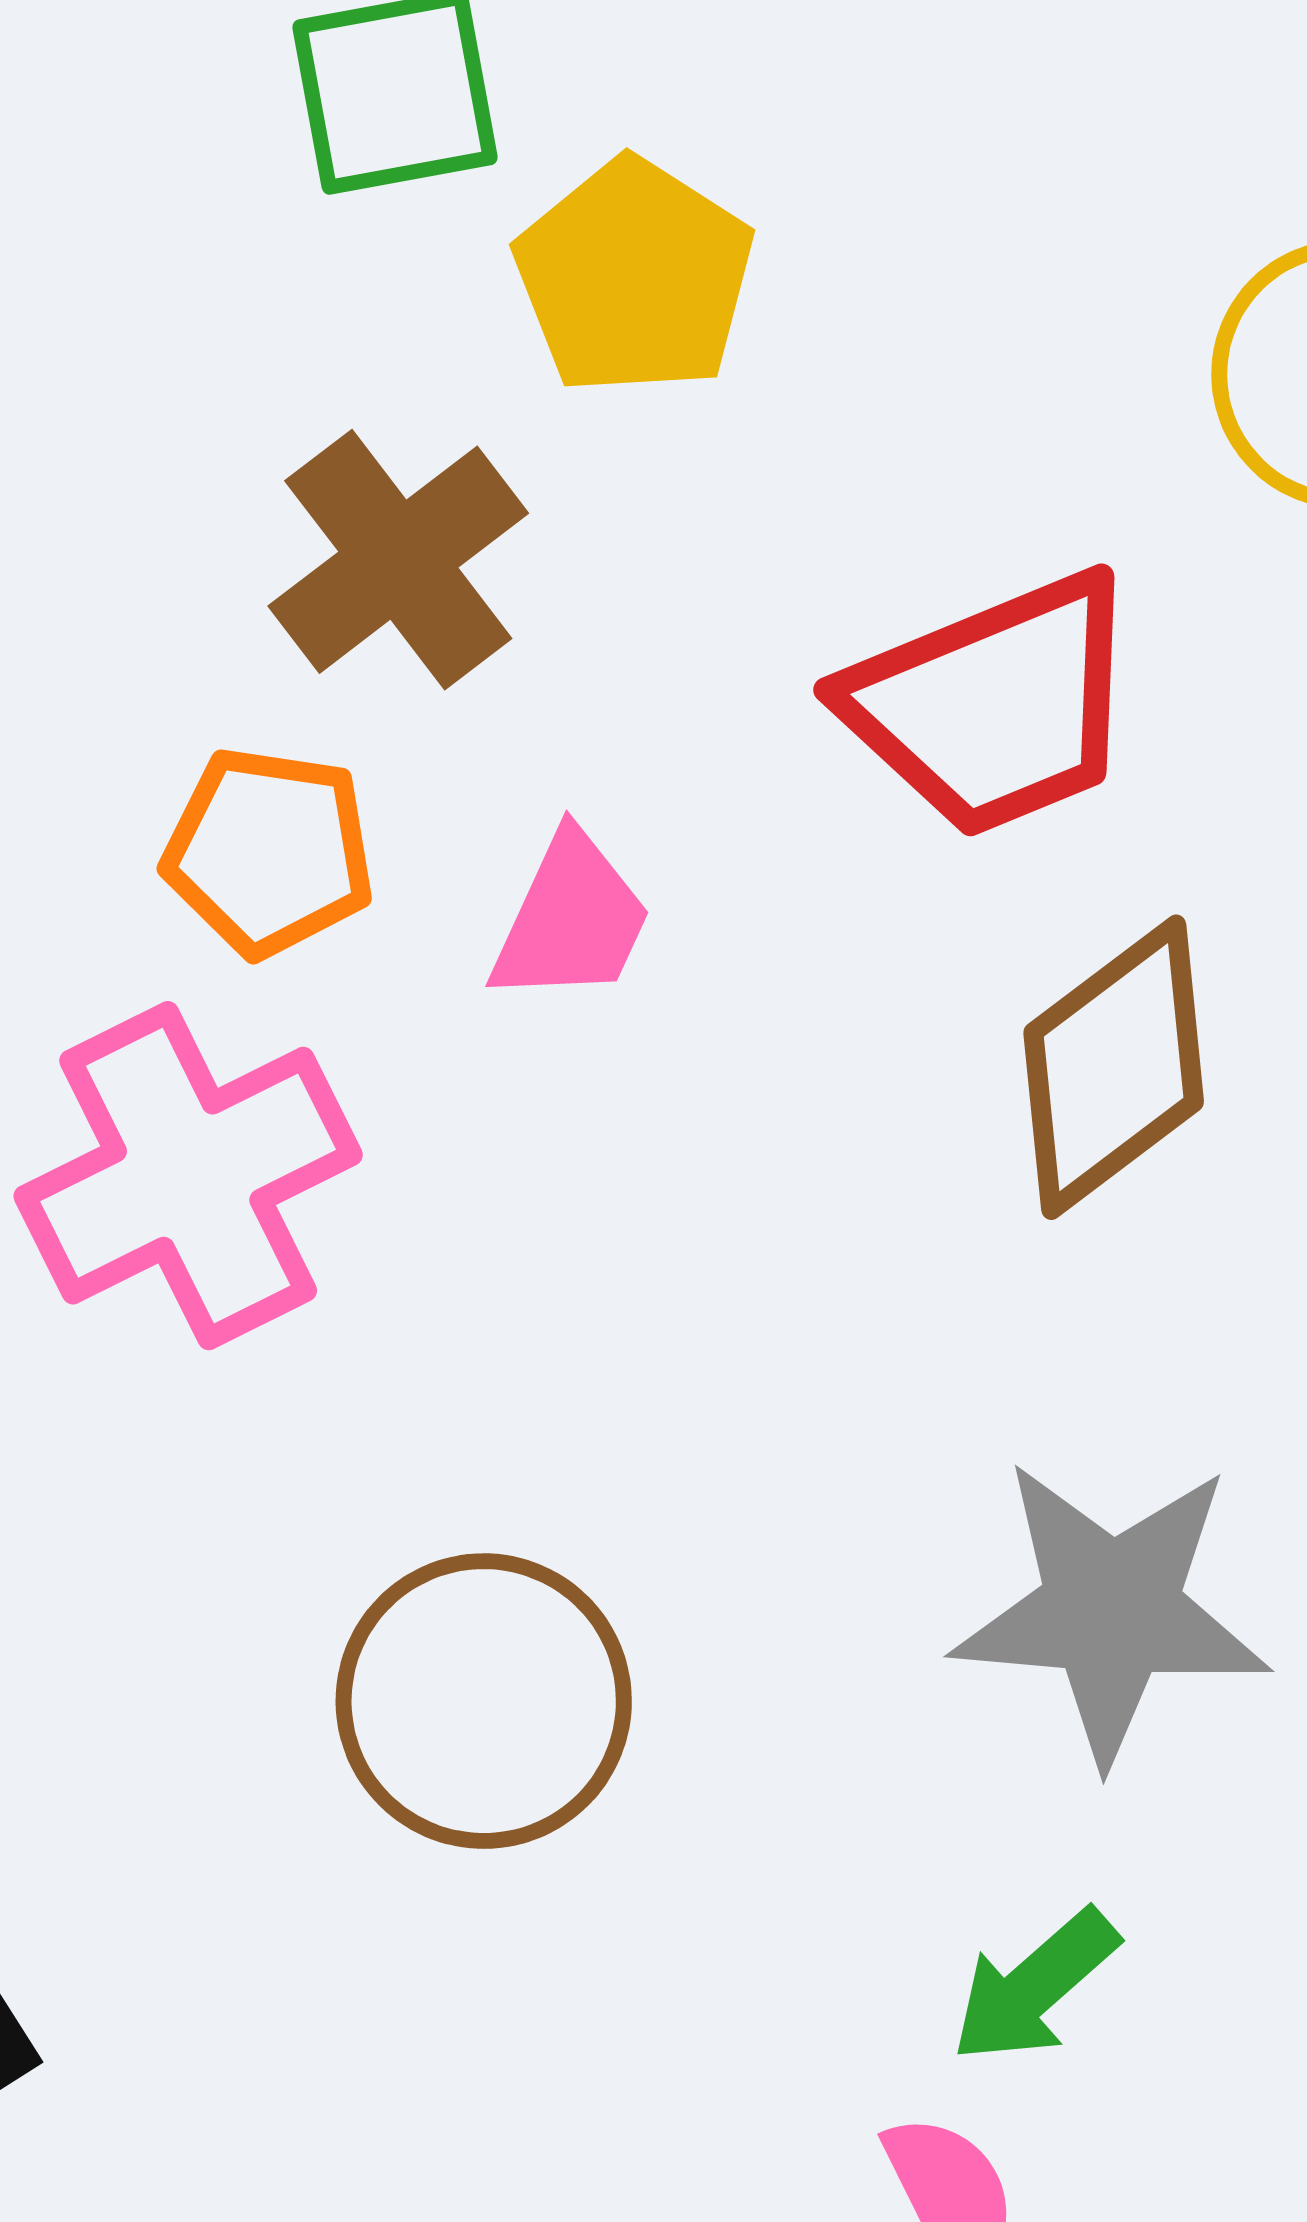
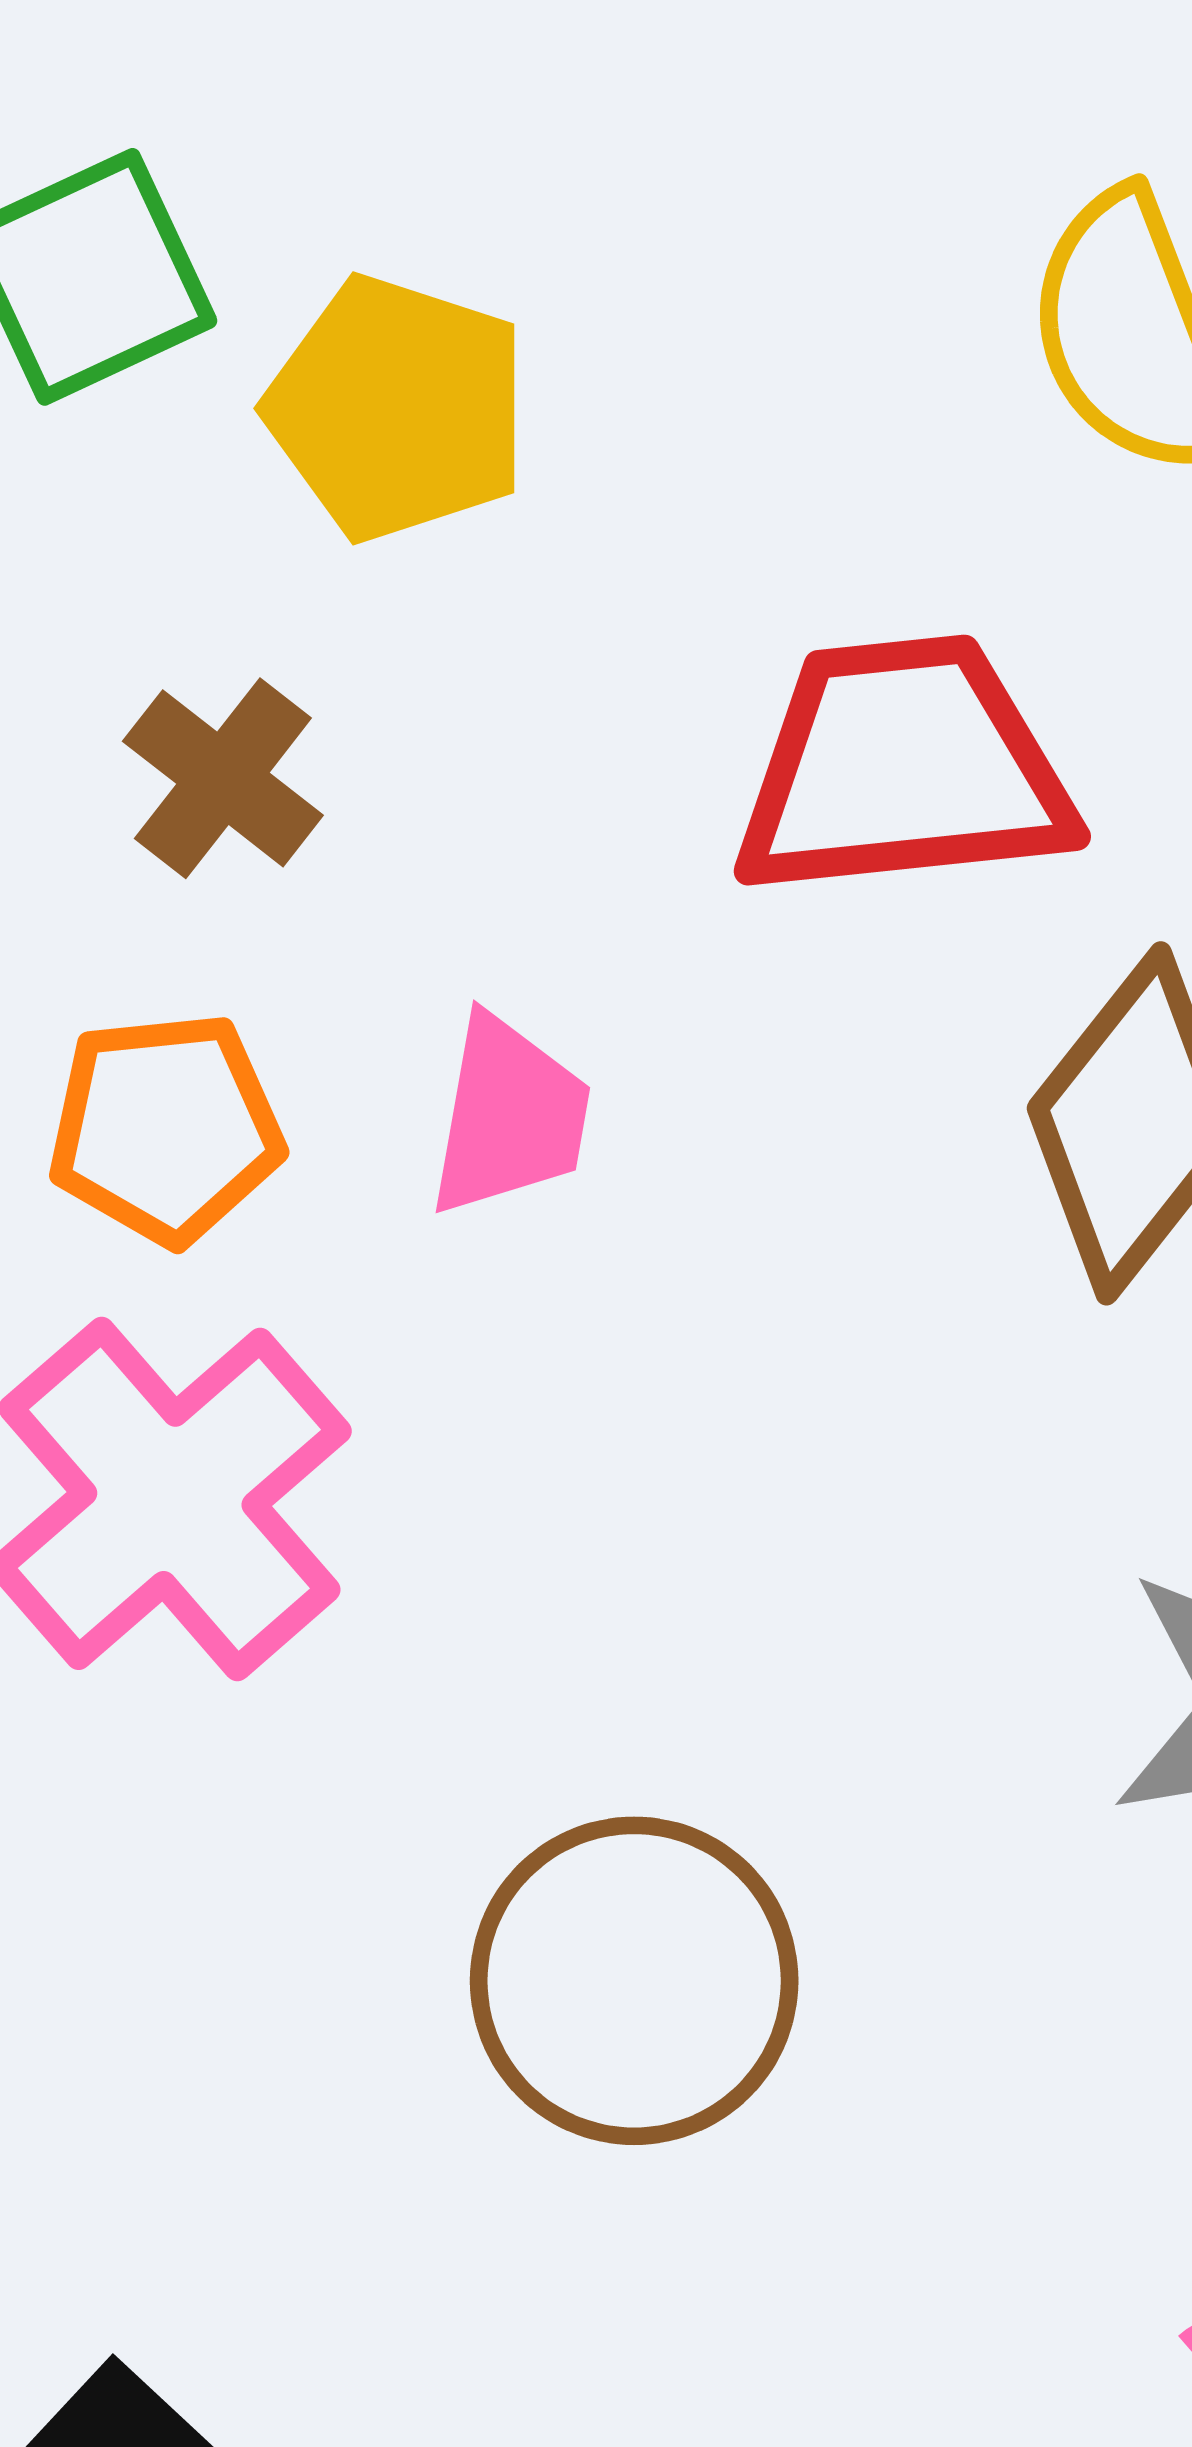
brown cross: (398, 560) -> (223, 778), size x0.7
red trapezoid: (994, 705) -> (903, 768), turned -149

